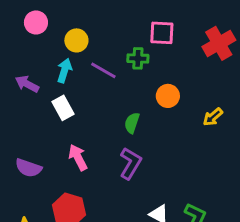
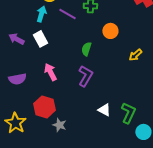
purple arrow: (27, 84) -> (16, 39), moved
yellow arrow: (213, 117) -> (135, 55), moved
purple semicircle: (28, 168) -> (17, 79), turned -30

